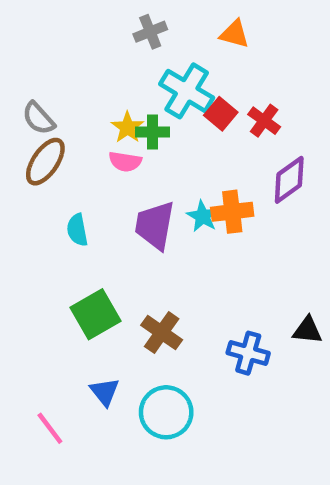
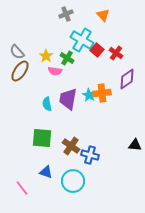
orange triangle: (235, 34) -> (103, 15), turned 32
yellow star: (127, 127) -> (46, 56), moved
green cross: (152, 132) -> (67, 58), turned 32
cyan semicircle: (77, 230) -> (47, 104), moved
green square: (95, 314) -> (42, 138), turned 35
blue cross: (248, 353) -> (90, 155), moved
blue triangle: (105, 392) -> (46, 172), turned -32

